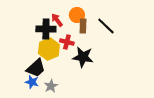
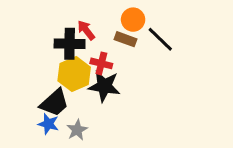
orange circle: (77, 15) -> (133, 20), moved
brown rectangle: (83, 26) -> (125, 39), turned -72
black star: (83, 57) -> (104, 86), moved

